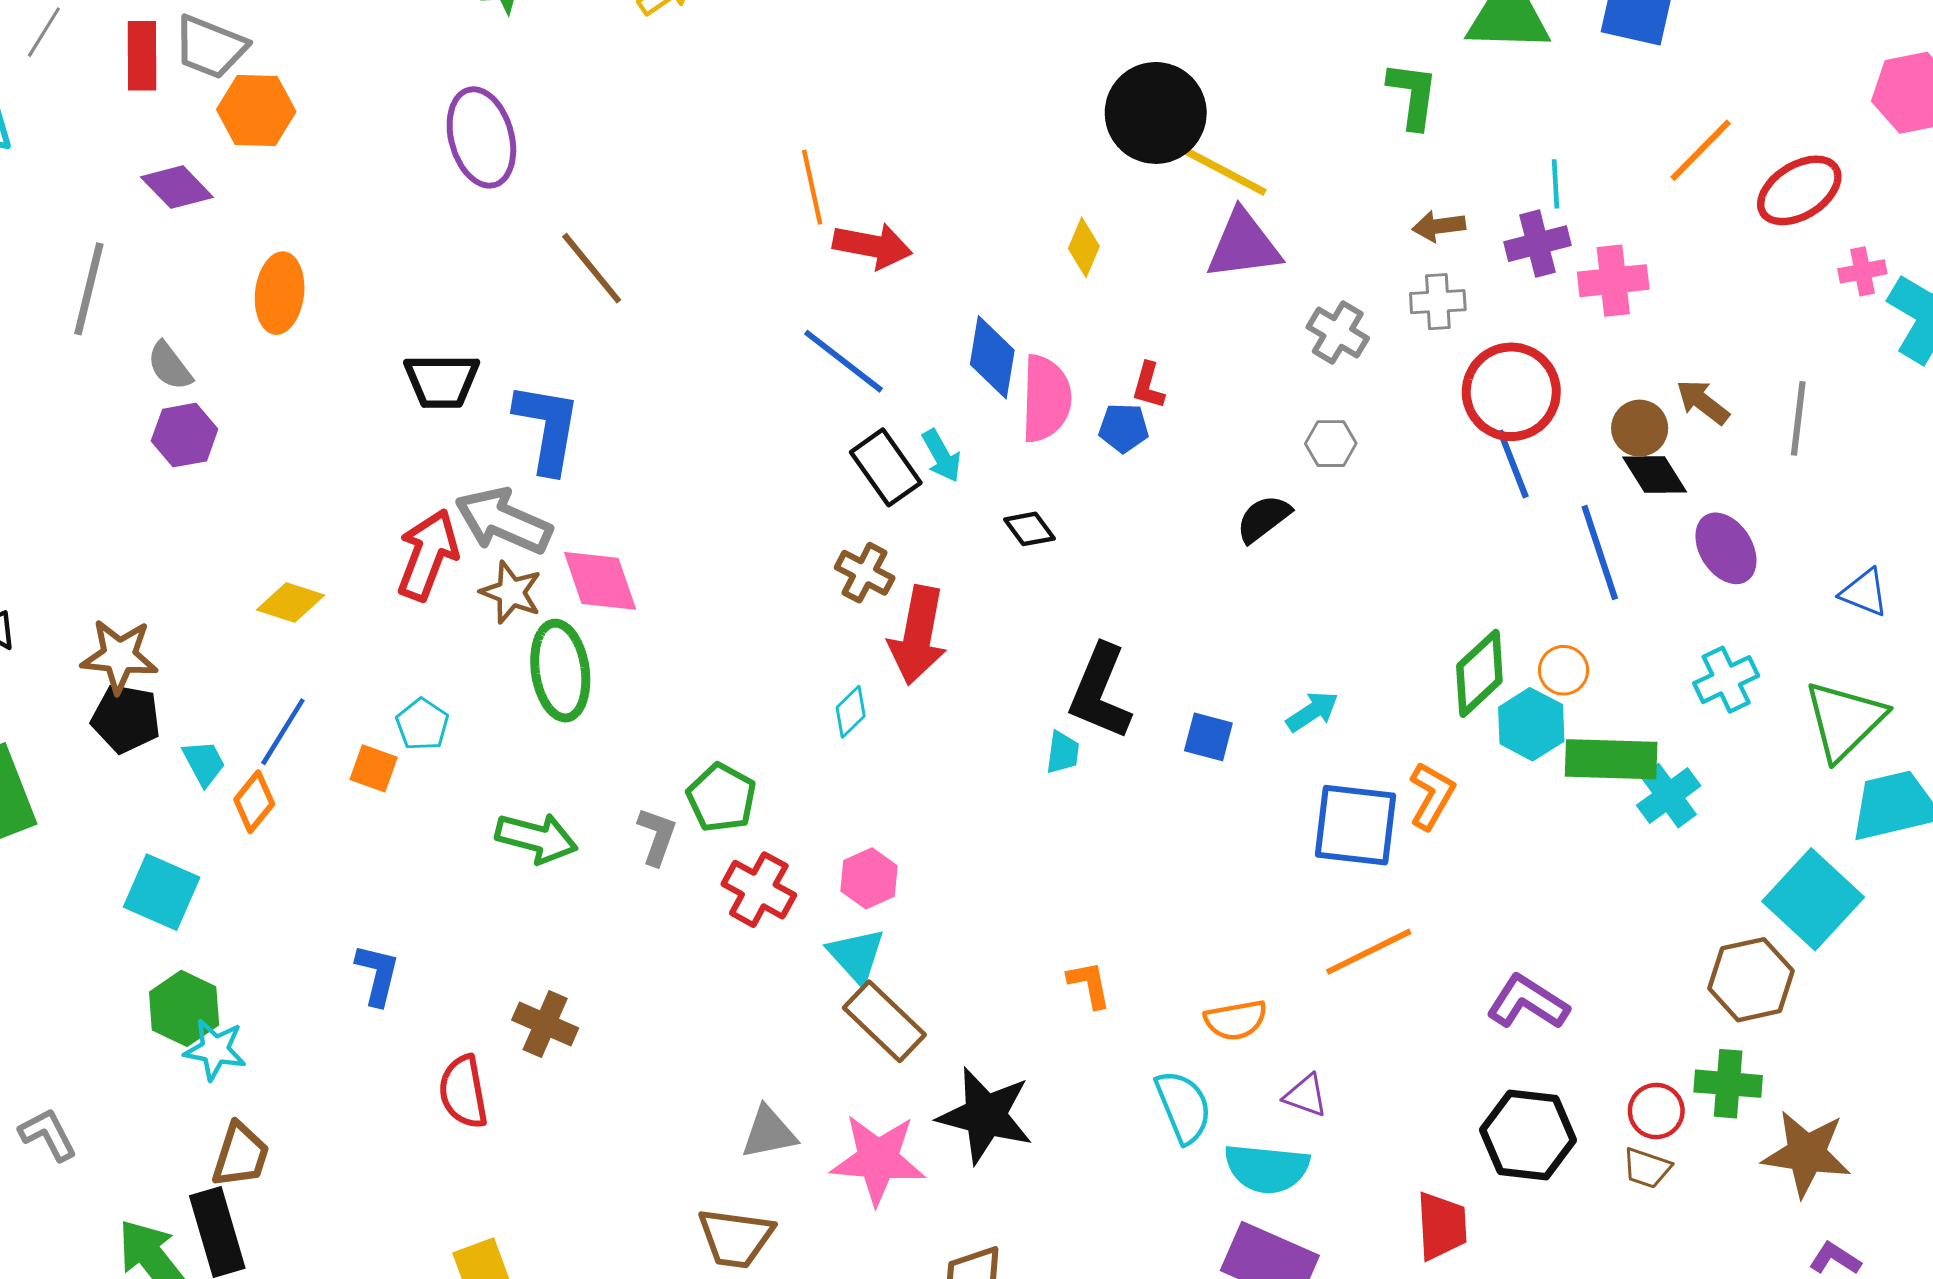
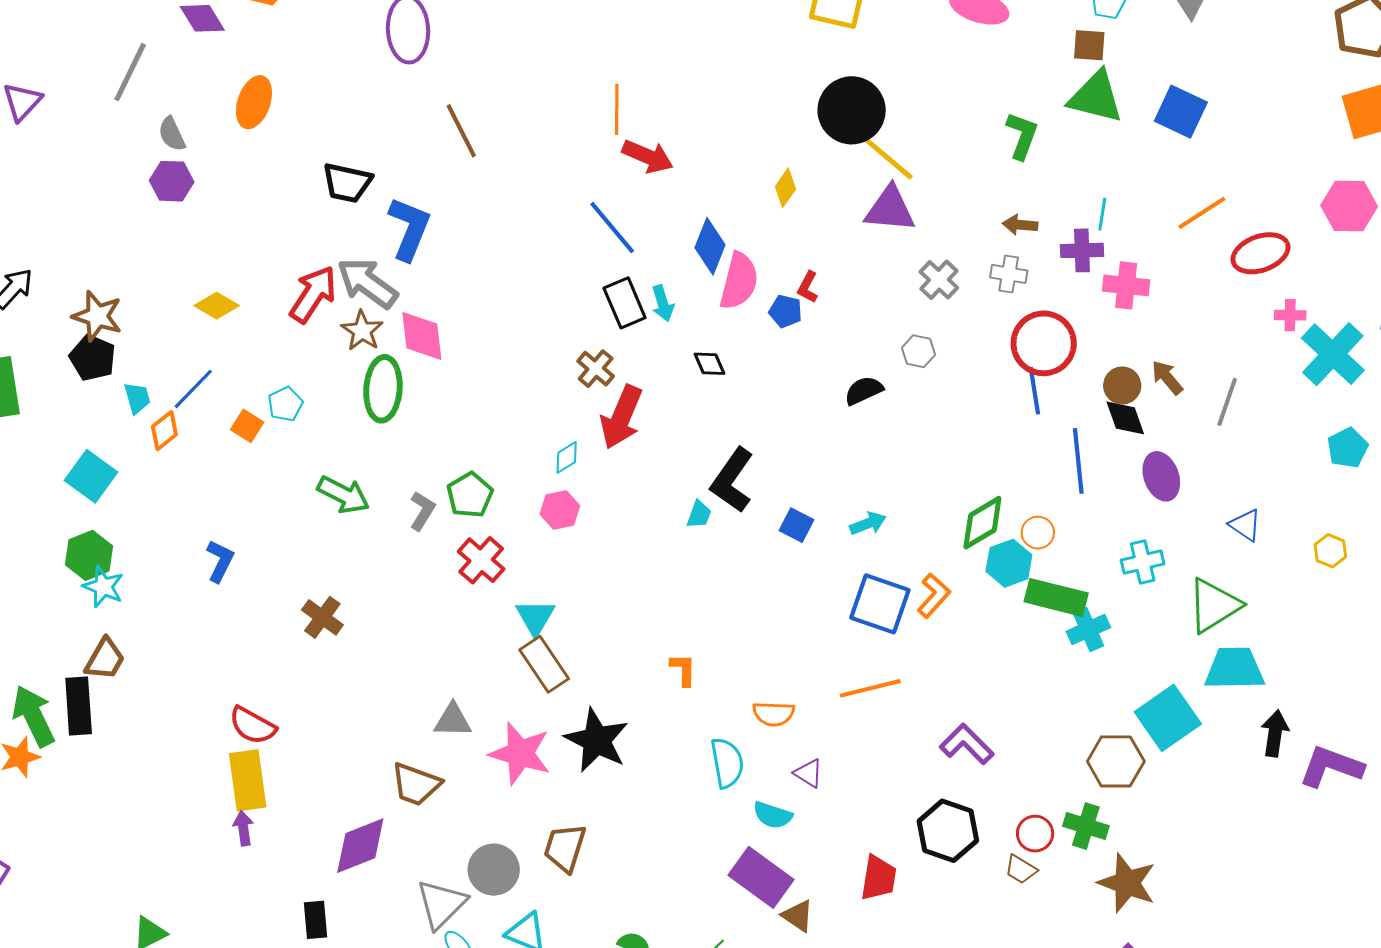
pink hexagon: (869, 878) -> (560, 510), moved
red semicircle: (463, 1092) -> (253, 726), moved, turned -63
cyan semicircle: (1267, 1168) -> (773, 815), size x0.7

